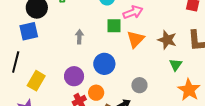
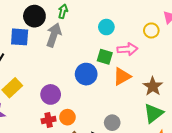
gray arrow: (79, 37) -> (54, 35), moved, size x1.6
blue circle: (104, 64) -> (86, 74), moved
green triangle: (176, 65) -> (154, 113), size x1.5

